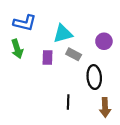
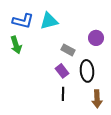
cyan triangle: (63, 34) -> (49, 21), moved
purple rectangle: (48, 58) -> (62, 71), moved, turned -40

